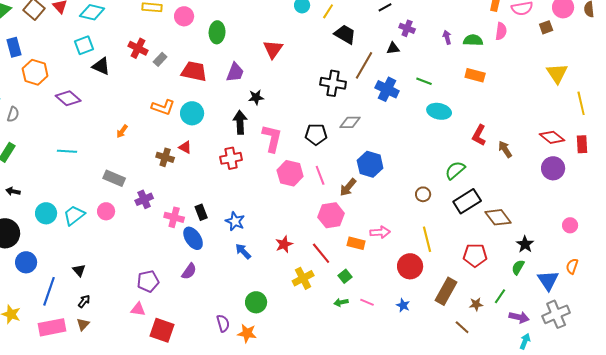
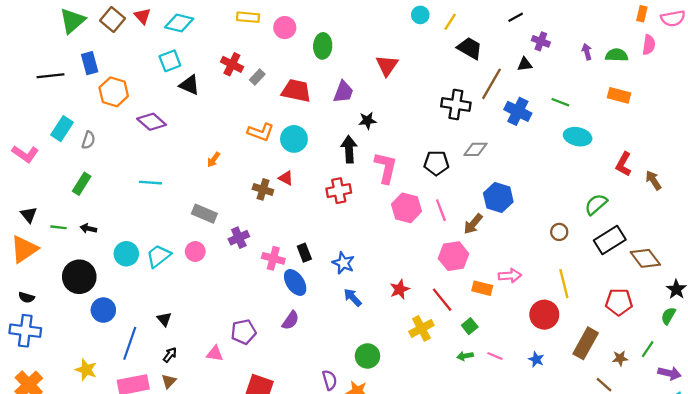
pink triangle: (138, 309) -> (215, 354), moved

